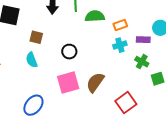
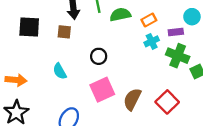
brown square: (36, 37) -> (64, 32), moved
green cross: (142, 62) -> (178, 56), size x1.5
brown semicircle: (95, 82) -> (132, 99), moved

